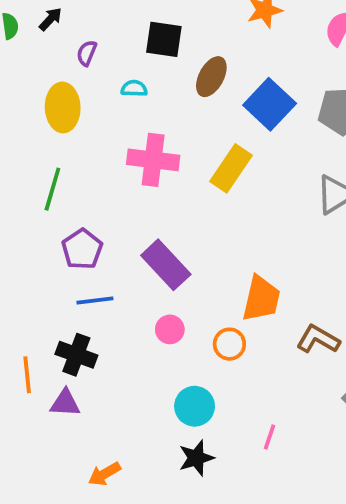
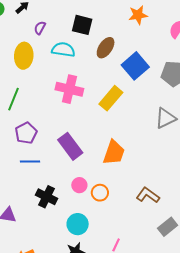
cyan semicircle: (134, 88) -> (63, 50), size x1.6
orange trapezoid: (261, 299) -> (114, 153), moved
pink circle: (170, 329) -> (79, 185), moved
black cross: (76, 355) -> (46, 197), moved

